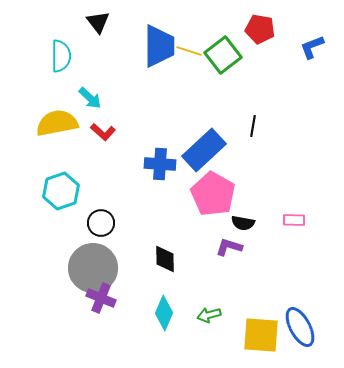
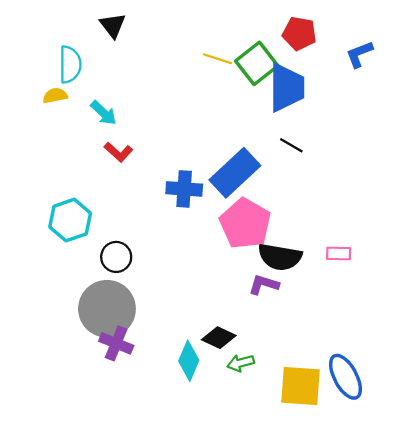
blue trapezoid: (159, 46) -> (287, 88), moved
yellow semicircle: (57, 123) -> (55, 96), moved, size x0.5
black line: (253, 126) -> (291, 145), turned -70
black semicircle: (243, 223) -> (280, 257), size x1.6
black diamond: (165, 259) -> (219, 338), moved, turned -64

